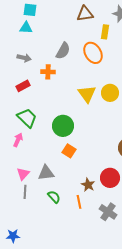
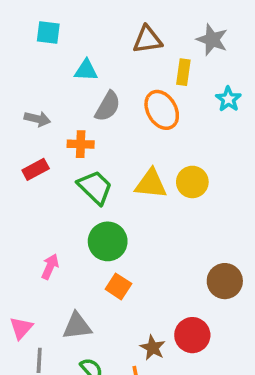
cyan triangle: (26, 28) -> (86, 70), moved
yellow triangle: (87, 94) -> (151, 184), turned -48
green trapezoid: (27, 118) -> (95, 187), moved
pink arrow: (18, 140) -> (50, 267), moved
pink triangle: (23, 174) -> (21, 328), moved

